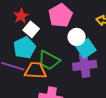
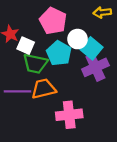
cyan pentagon: (25, 48) -> (59, 53), moved
green trapezoid: (49, 60) -> (35, 64), moved

